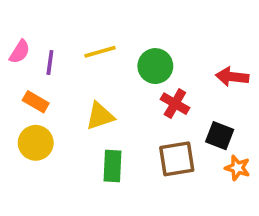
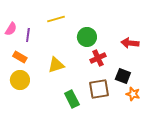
yellow line: (100, 52) -> (56, 19), moved
red cross: (175, 104) -> (98, 58), turned 35
green rectangle: (112, 166) -> (72, 99), moved, turned -30

